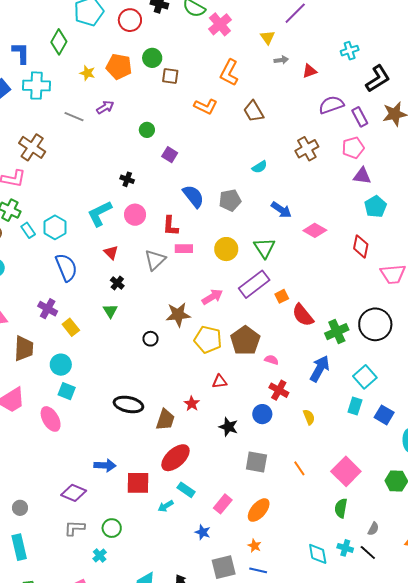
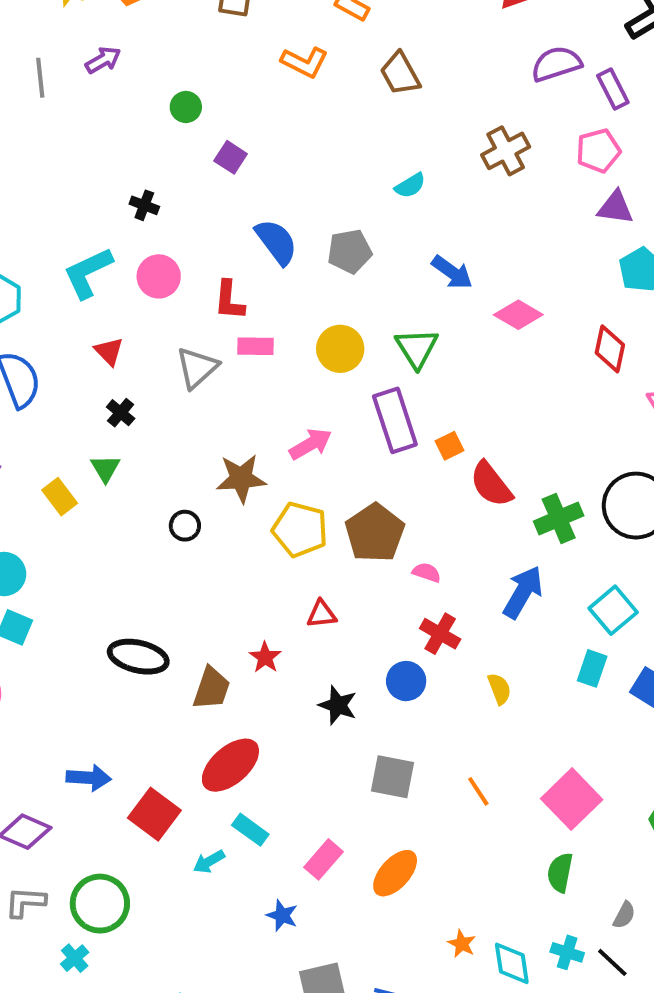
gray line: (74, 117) -> (40, 78), turned 60
purple rectangle: (254, 284) -> (395, 420), turned -72
yellow rectangle: (71, 327) -> (60, 497), moved
red square: (138, 483) -> (154, 814), turned 35
green circle: (112, 528) -> (100, 904), size x1.5
orange star: (254, 546) -> (462, 944), moved

